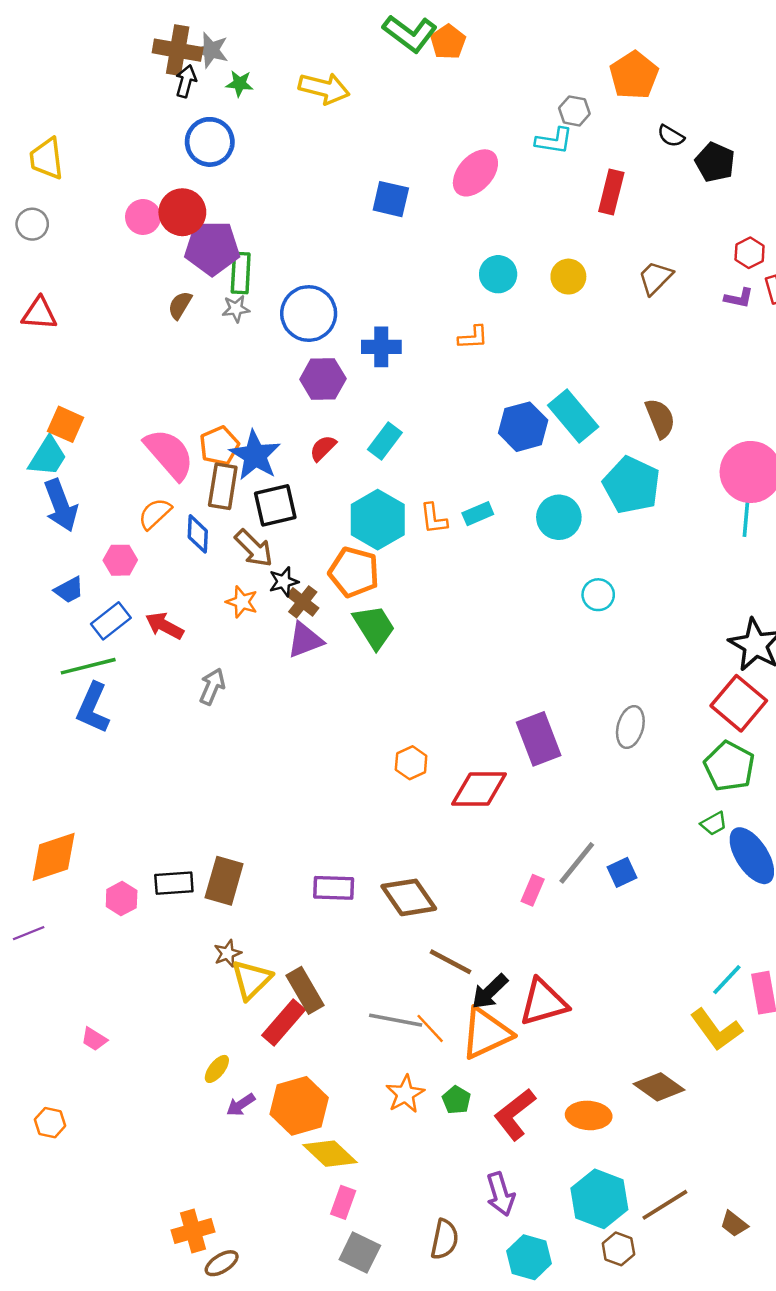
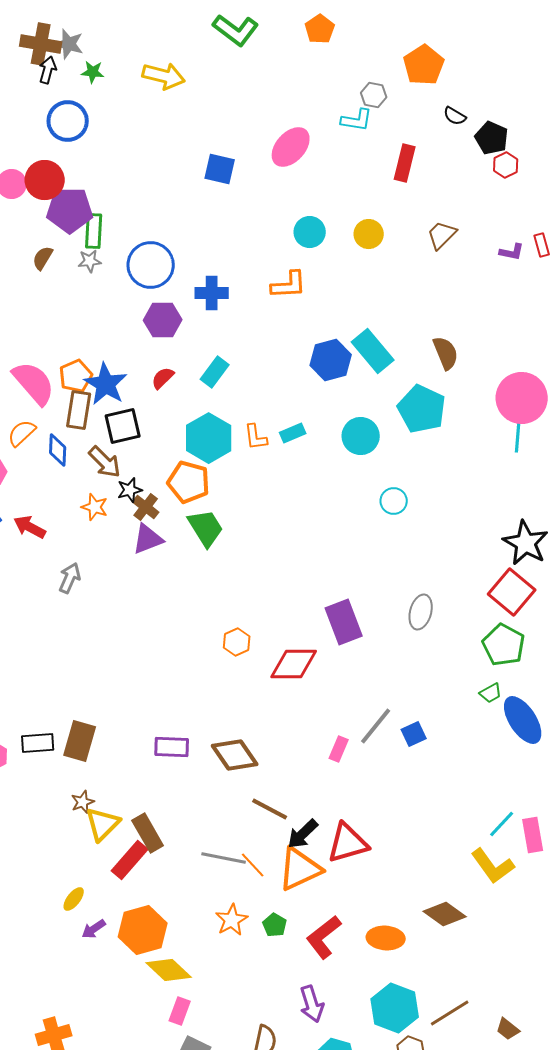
orange pentagon: (448, 42) -> (320, 29), moved
red hexagon: (750, 253) -> (506, 165), moved
orange L-shape: (473, 337) -> (289, 285), size x1.4

